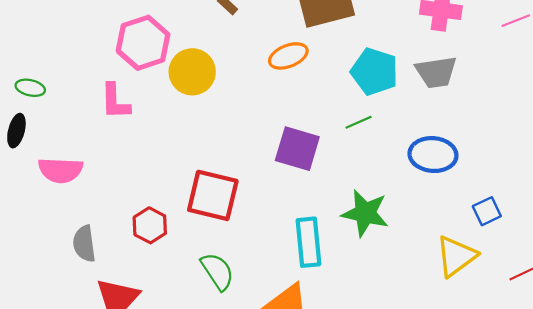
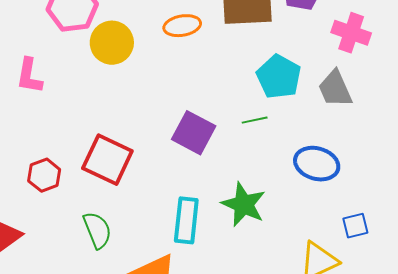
orange ellipse: (288, 56) -> (182, 26), moved
gray trapezoid: (436, 72) -> (335, 89), turned 63
pink L-shape: (115, 101) -> (29, 76), moved

